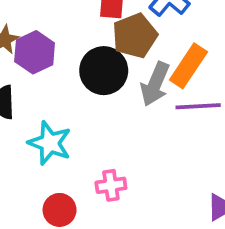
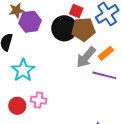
orange rectangle: (188, 66) -> (106, 53), size x0.7
black circle: (104, 71) -> (64, 28), moved
pink cross: (111, 185) -> (38, 100), moved

